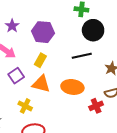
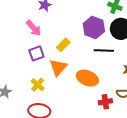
purple hexagon: (43, 32) -> (94, 27), moved
orange triangle: (41, 84) -> (58, 67), turned 42

